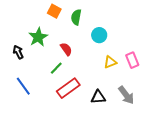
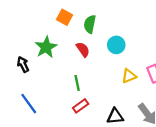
red semicircle: (66, 49) -> (83, 50), moved
green line: (56, 68) -> (77, 83), moved, turned -56
red rectangle: (68, 88) -> (81, 106), size x0.6

